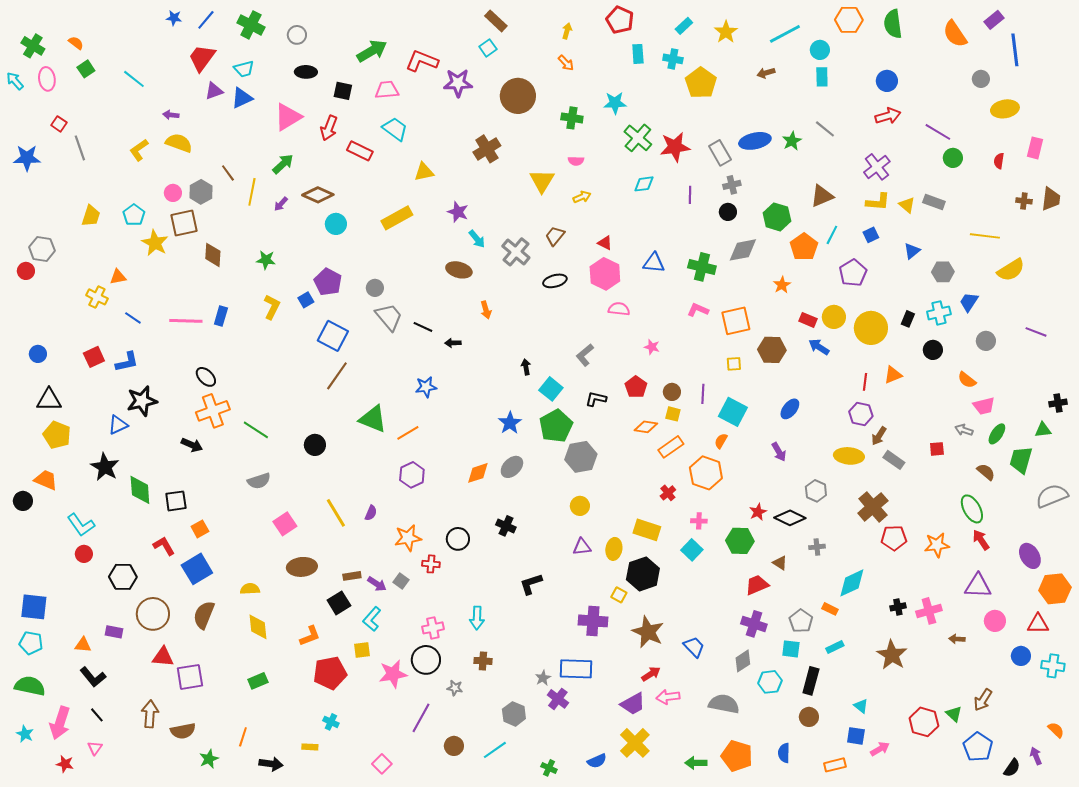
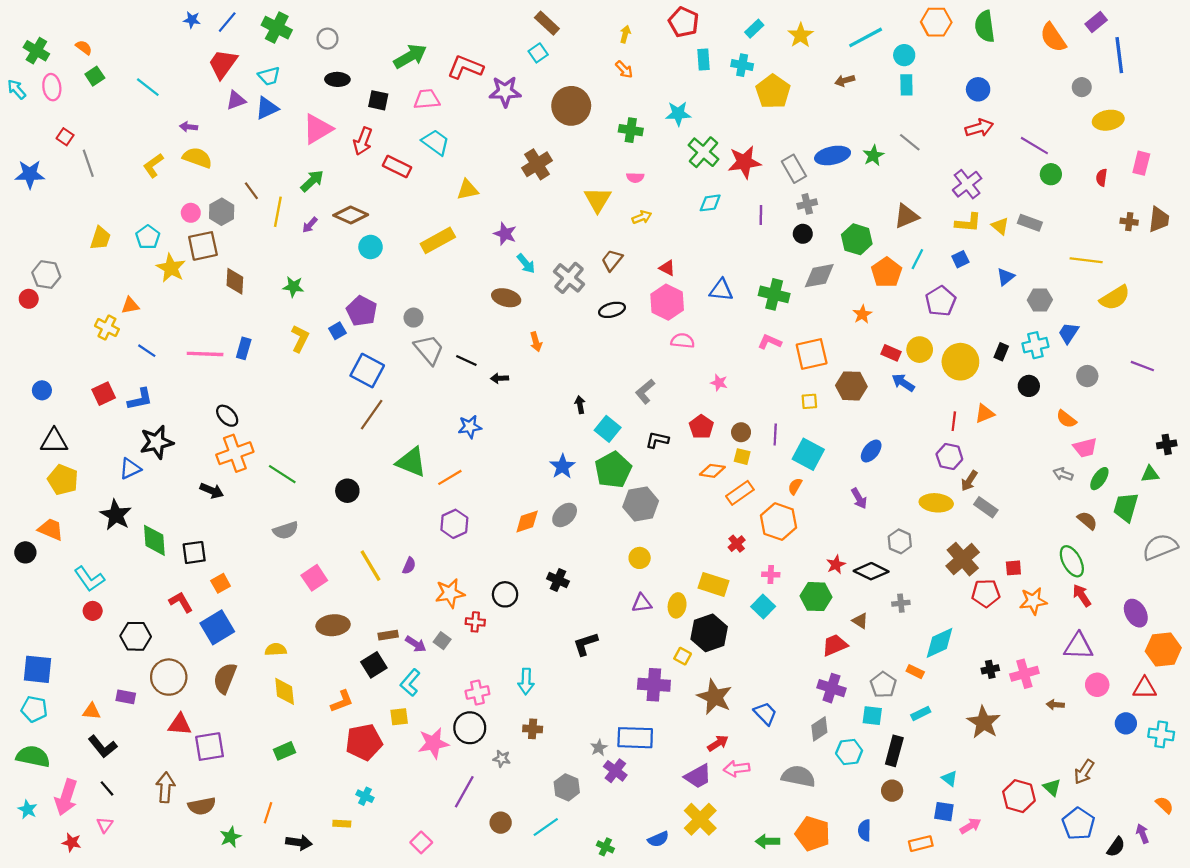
red square: (937, 449) -> (1013, 568), moved

